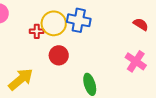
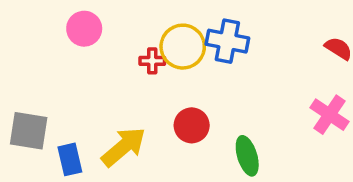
red circle: (59, 55) -> (192, 125), moved

